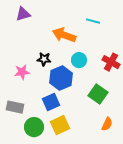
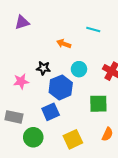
orange arrow: (64, 35) -> (64, 44), size x0.6
green square: (98, 94) -> (98, 104), turned -36
yellow square: (60, 125) -> (73, 139), moved

